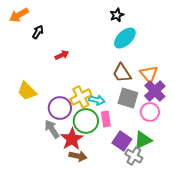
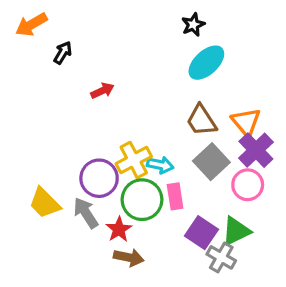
yellow trapezoid: (27, 91) -> (45, 203), moved
gray square: (128, 98) -> (211, 162), turned 30
red star: (72, 139) -> (119, 229), size x0.7

